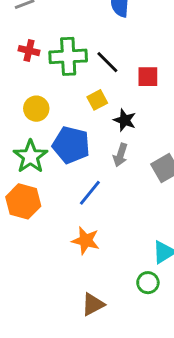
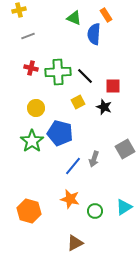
black star: (125, 120) -> (104, 107), moved
gray arrow: (120, 155) -> (94, 159), moved
orange hexagon: (23, 201) -> (29, 211), moved
green circle: (148, 283) -> (95, 211), moved

